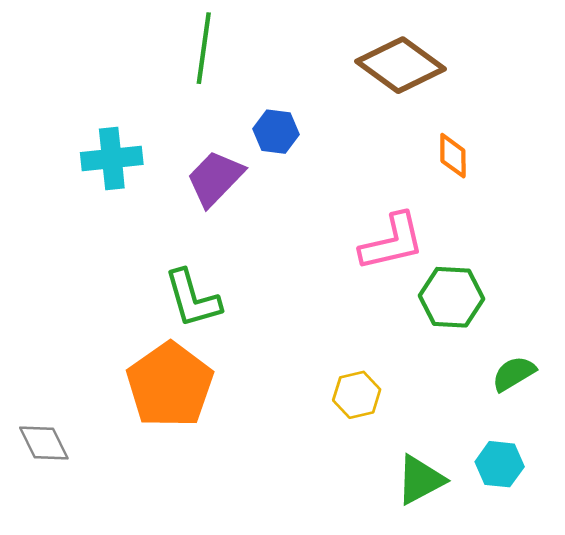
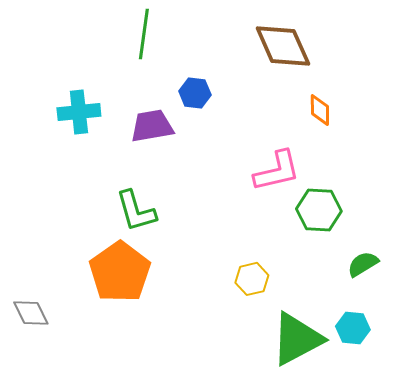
brown diamond: (401, 65) -> (283, 46), turned 30
purple trapezoid: (215, 178) -> (152, 126), turned 36
green triangle: (420, 480) -> (297, 339), size x1.5

